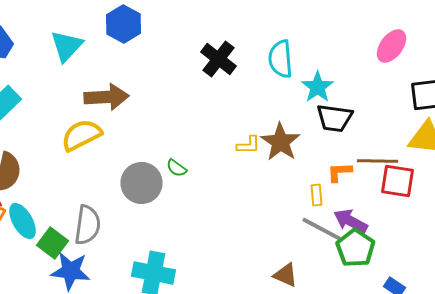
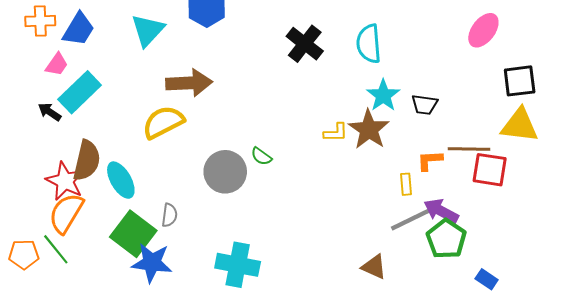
cyan star: (318, 87) -> (383, 95), moved
black trapezoid: (334, 118) -> (425, 105), size x0.7
cyan ellipse: (22, 221) -> (121, 180), moved
gray semicircle: (88, 225) -> (169, 215), size x0.6
gray line: (322, 229) -> (411, 219), turned -54
green square: (52, 243) -> (133, 234), size x1.4

